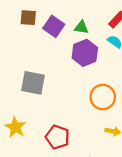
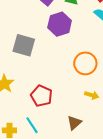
purple hexagon: (85, 53) -> (60, 24), moved

